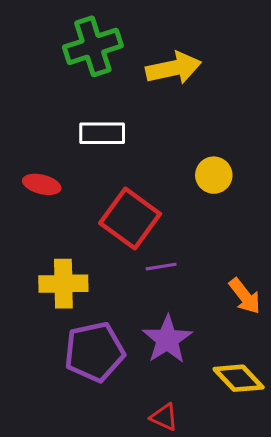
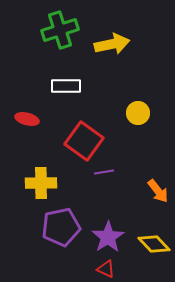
purple star: (167, 339) -> (108, 237), moved

